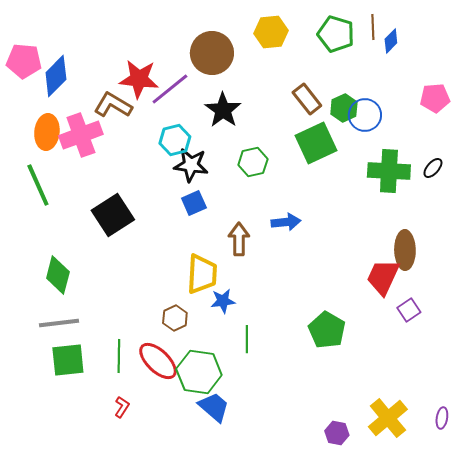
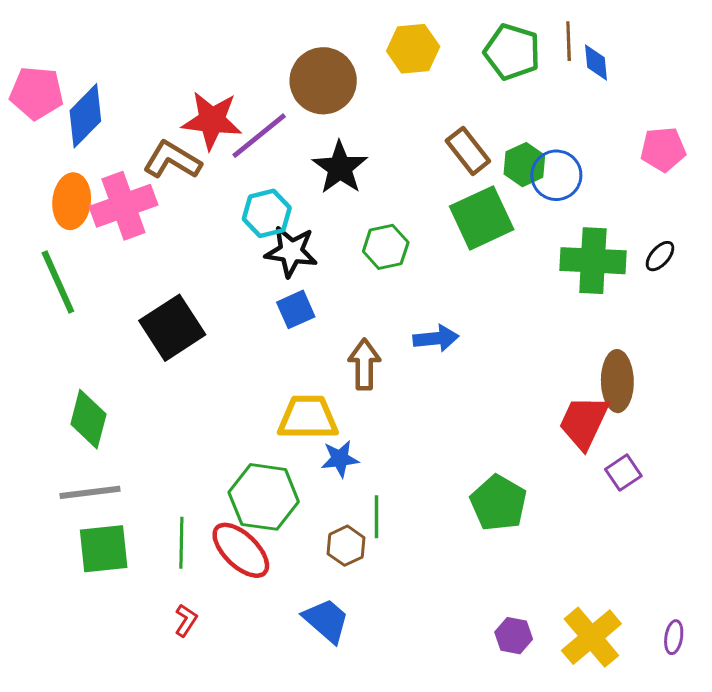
blue diamond: (391, 41) -> (596, 62), turned -50
yellow trapezoid: (202, 274) -> (308, 418), turned -93
brown hexagon: (175, 318) -> (346, 546), moved
green hexagon: (199, 372) -> (264, 497), moved
purple hexagon: (337, 433) -> (514, 636), moved

